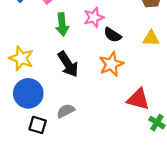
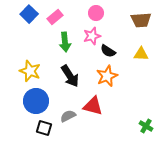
red triangle: (138, 99) -> (93, 106), moved

